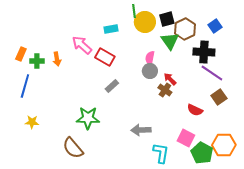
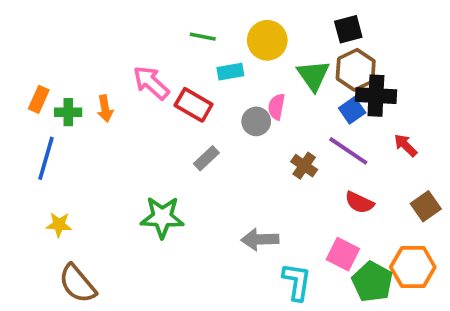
green line: (134, 11) -> (203, 37), moved, turned -72
black square: (167, 19) -> (348, 29), moved
blue square: (215, 26) -> (352, 110), moved
cyan rectangle: (111, 29) -> (230, 72), moved
brown hexagon: (185, 29) -> (356, 70), moved
gray circle: (150, 71) -> (256, 121), moved
purple line: (212, 73) -> (348, 151), moved
red arrow: (170, 79) -> (405, 145), moved
brown square: (219, 97) -> (426, 206), moved
brown semicircle: (73, 148) -> (77, 284), moved

